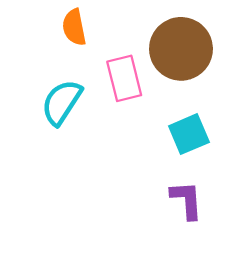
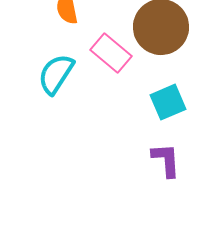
pink rectangle: (124, 78) -> (111, 53), turned -36

